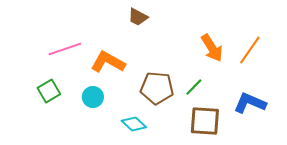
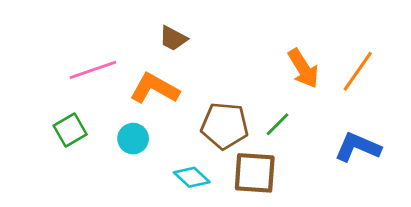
brown trapezoid: (138, 17) -> (173, 38), moved
brown square: (205, 121) -> (255, 173), moved

